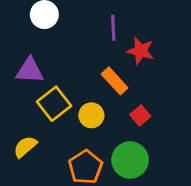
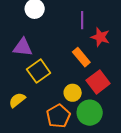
yellow circle: (91, 115) -> (73, 93), moved
red square: (140, 115) -> (98, 82), size x1.6

